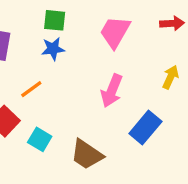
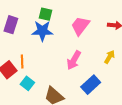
blue star: (53, 49) -> (42, 31), size x1.5
orange line: (31, 89) -> (22, 61), moved, turned -64

